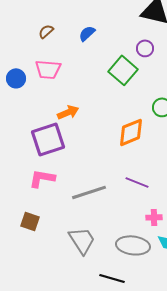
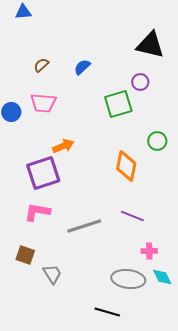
green square: (123, 70) -> (118, 104), turned 32
orange diamond: (131, 132) -> (126, 166), turned -56
gray trapezoid: (82, 240) -> (52, 274), moved, size x0.7

